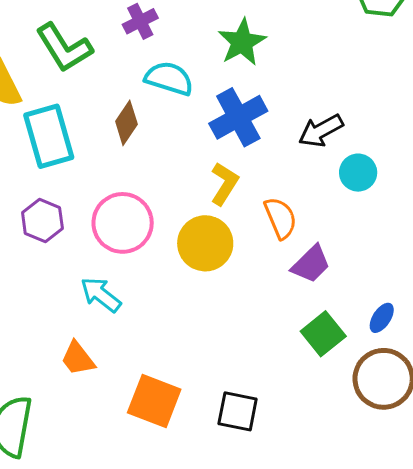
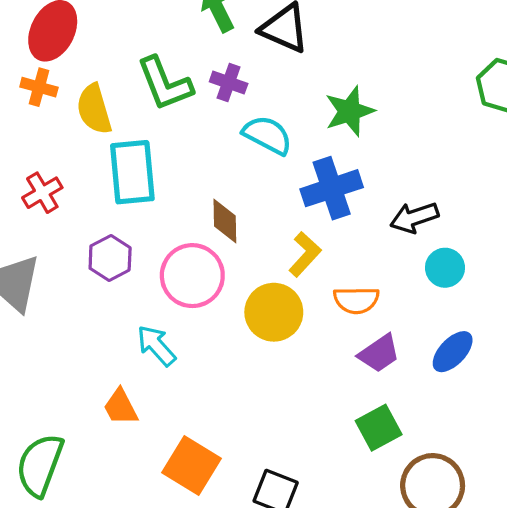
purple cross: (140, 21) -> (229, 83), moved, turned 36
brown diamond: (126, 123) -> (225, 221), moved, turned -45
orange semicircle: (280, 218) -> (356, 300), turned 102
blue ellipse: (382, 318) -> (453, 352), moved, size x1.4

